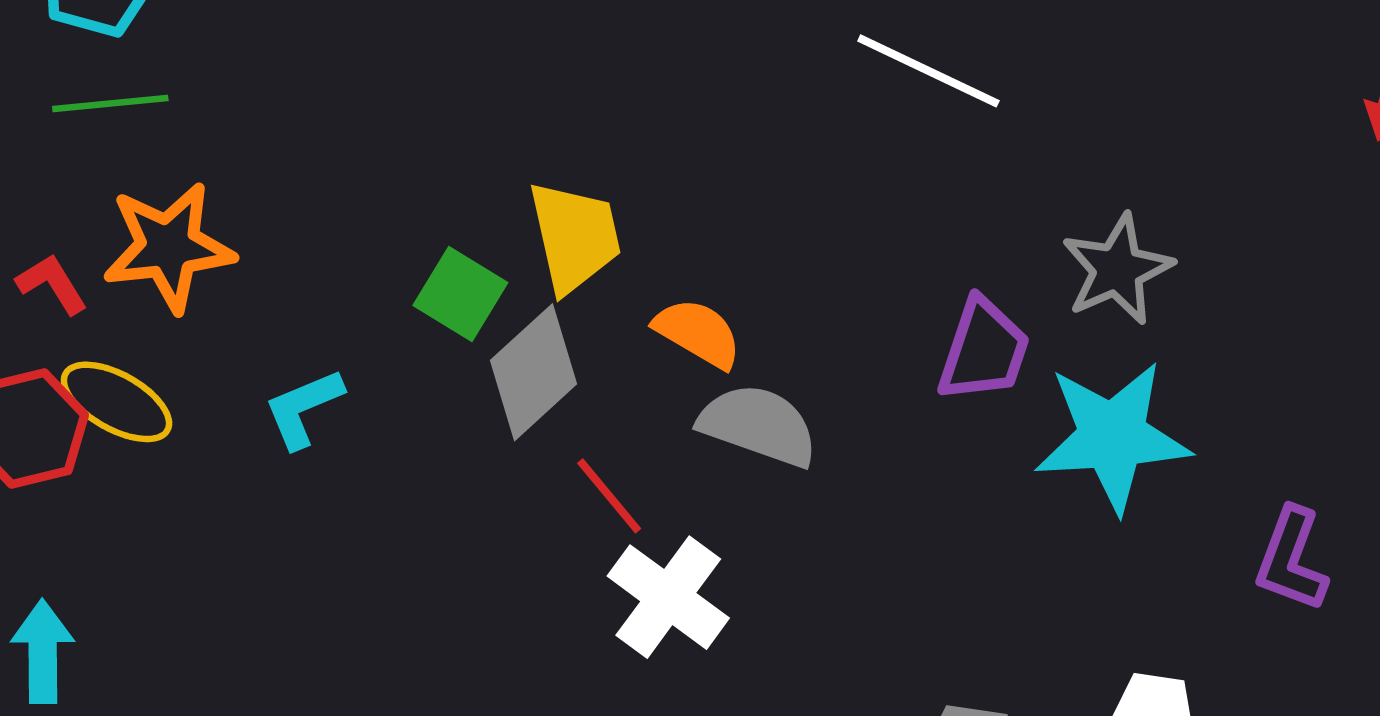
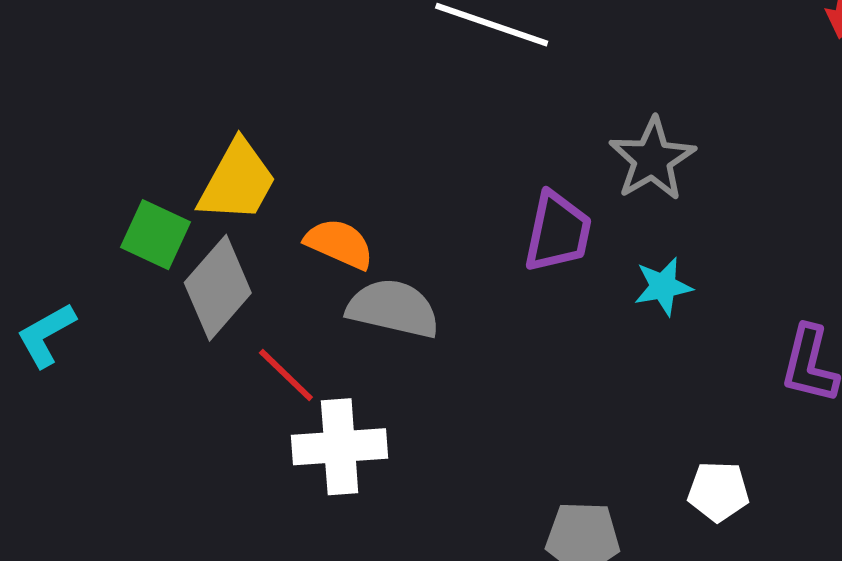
yellow trapezoid: (575, 237) -> (237, 181), turned 48
cyan star: (1112, 437) -> (663, 286), size x0.5
white cross: (668, 597) -> (340, 447), turned -34

